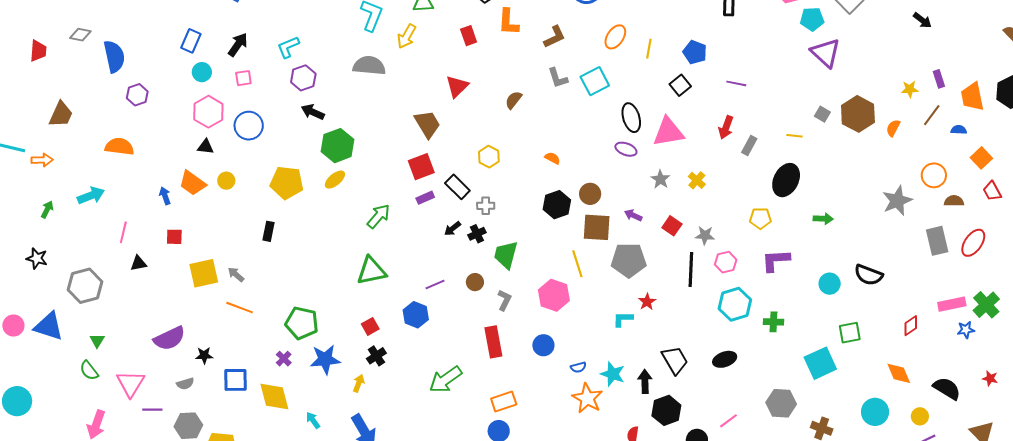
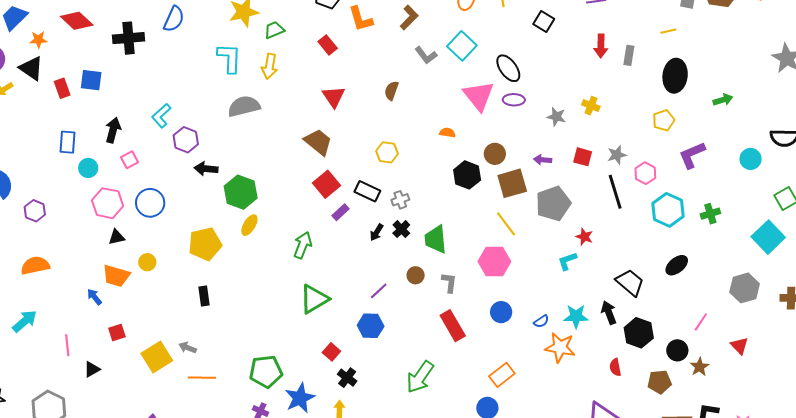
pink triangle: (668, 132) -> (479, 96), moved, turned -40
orange rectangle: (504, 401) -> (502, 375), moved

